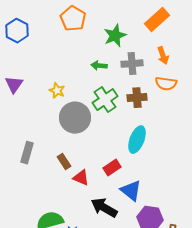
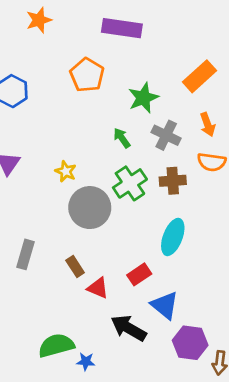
gray cross: (132, 64) -> (166, 135), turned 30
green arrow: (99, 66) -> (122, 138), turned 49

